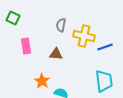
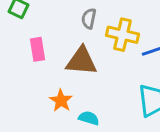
brown triangle: (56, 54) -> (81, 61), size x1.6

